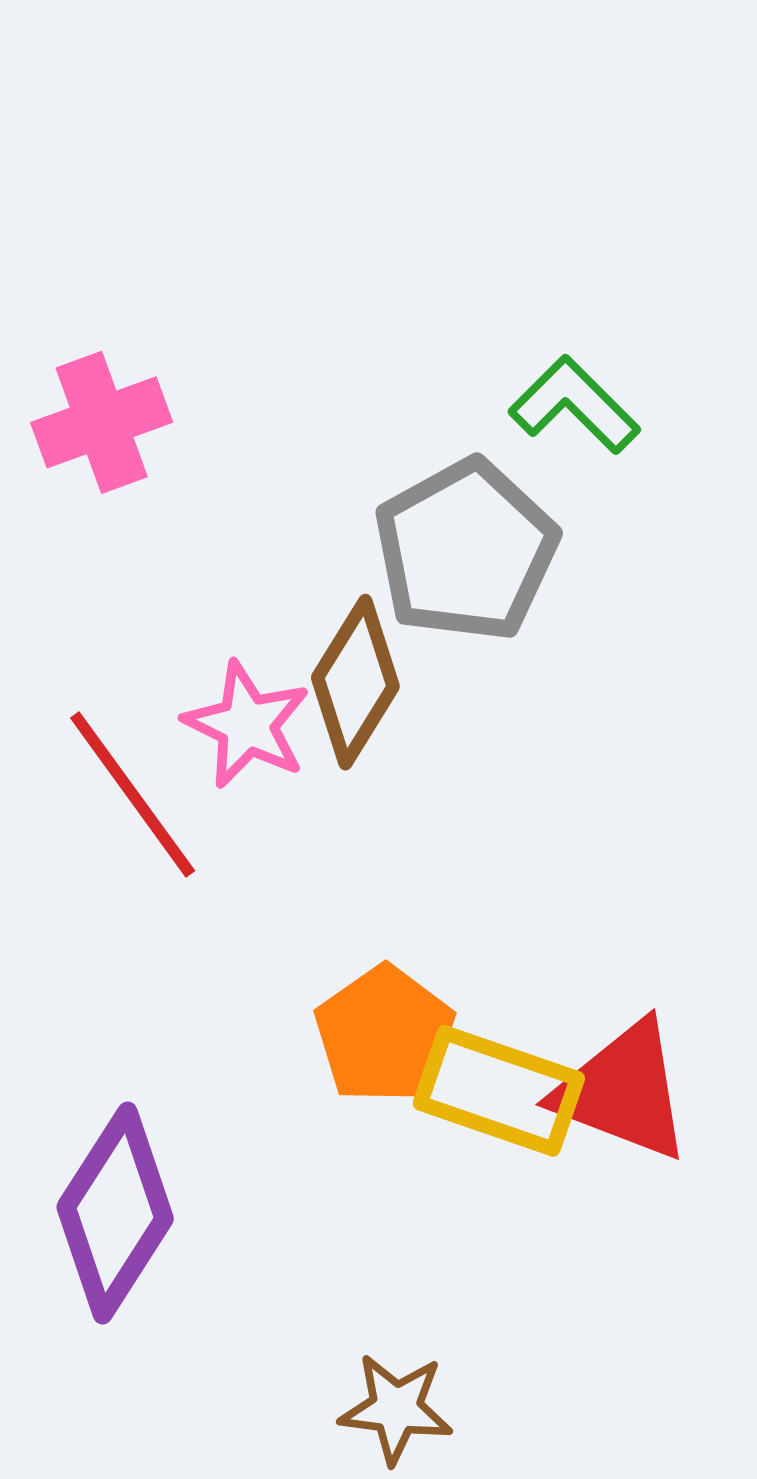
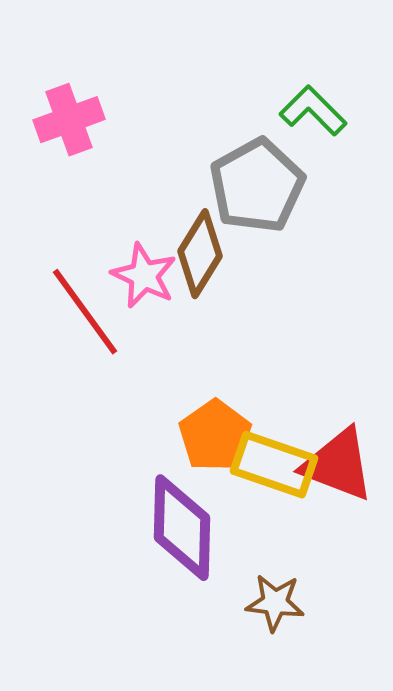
purple diamond: (115, 1213) -> (182, 528), moved, turned -31
brown star: (396, 1409) -> (275, 603), moved

